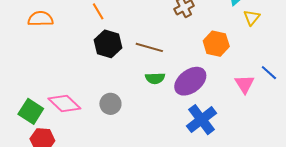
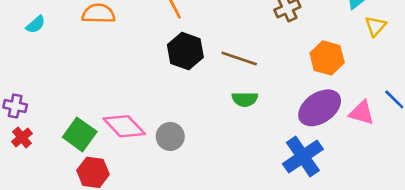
purple ellipse: (190, 81) -> (320, 108), moved
pink triangle: (245, 84) -> (362, 113), turned -45
gray circle: (110, 104) -> (170, 136), moved

